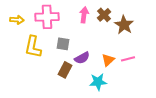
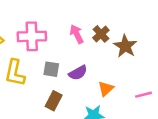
pink arrow: (84, 15) -> (77, 34), turned -35
purple semicircle: (82, 58) -> (78, 73), moved
pink line: (128, 59) -> (143, 95), moved

